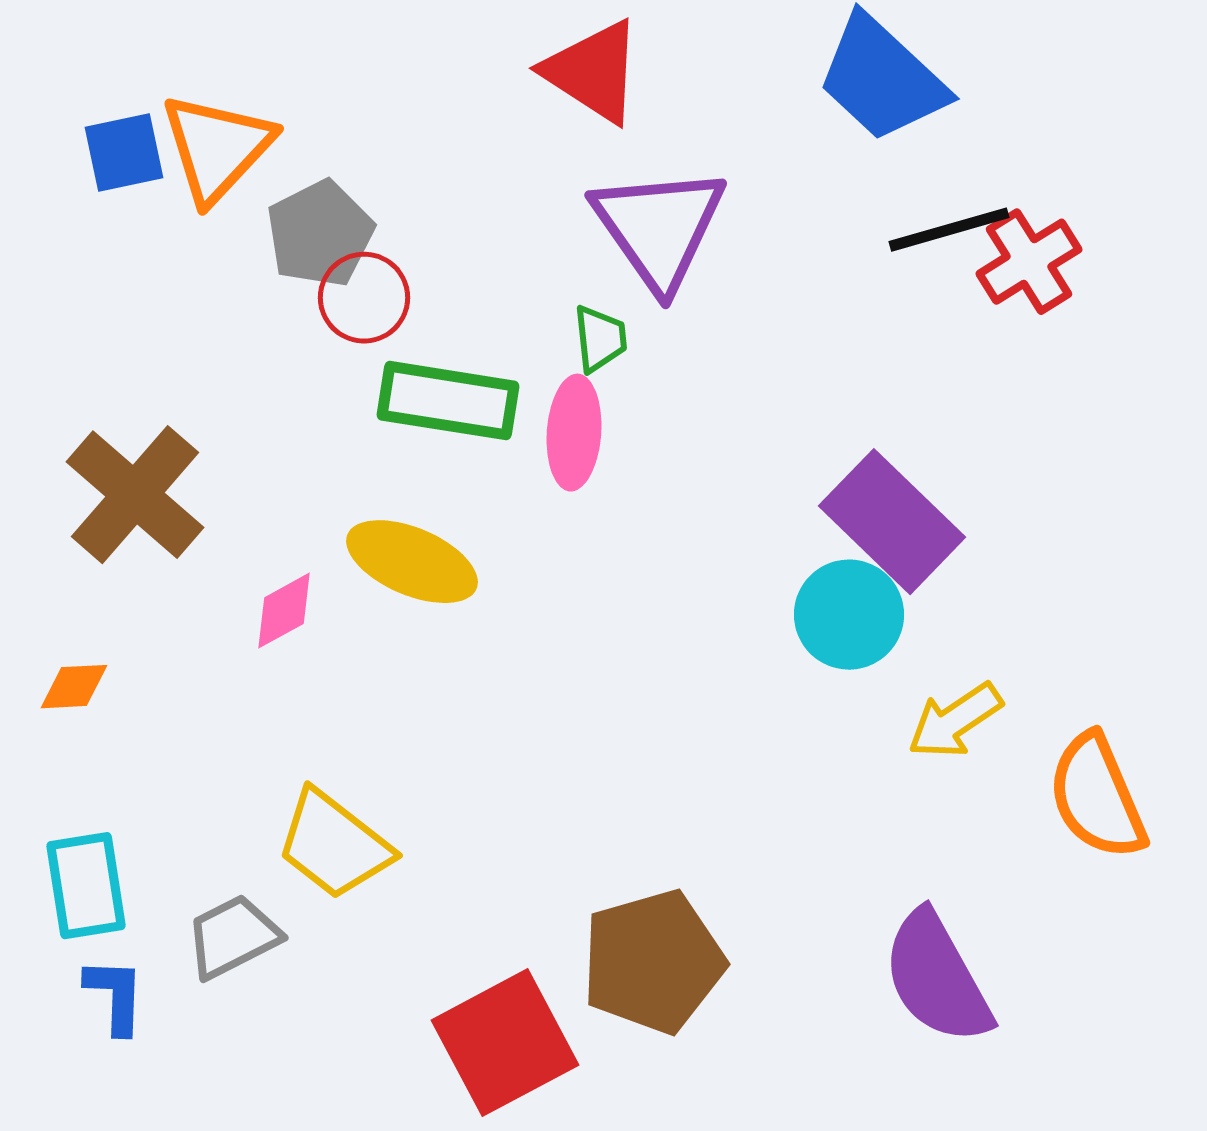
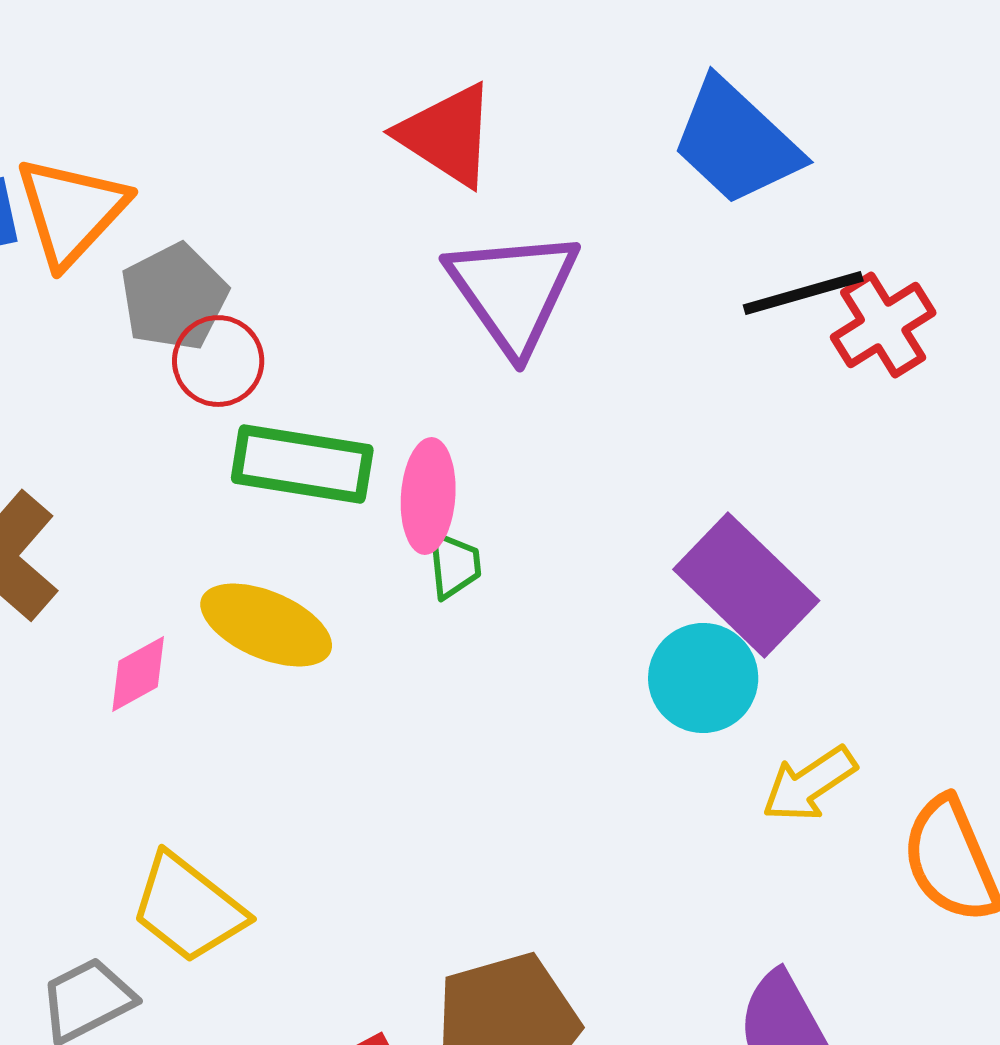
green trapezoid: (600, 339) -> (454, 565), moved

